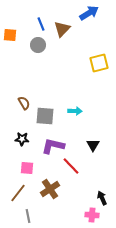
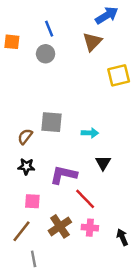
brown triangle: (62, 29) -> (92, 42), moved
brown semicircle: (24, 103) -> (25, 136), moved, turned -112
gray square: (45, 116) -> (52, 122), moved
black triangle: (93, 145) -> (103, 163), moved
pink cross: (92, 215) -> (90, 228), moved

